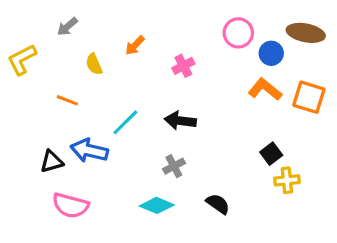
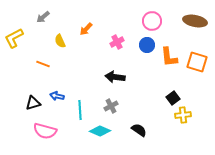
blue circle: (271, 53) -> (147, 45), moved
orange L-shape: (265, 89) -> (169, 57), turned -135
cyan line: (125, 122) -> (80, 110), moved, turned -48
blue arrow: (89, 151) -> (57, 96), size x0.6

